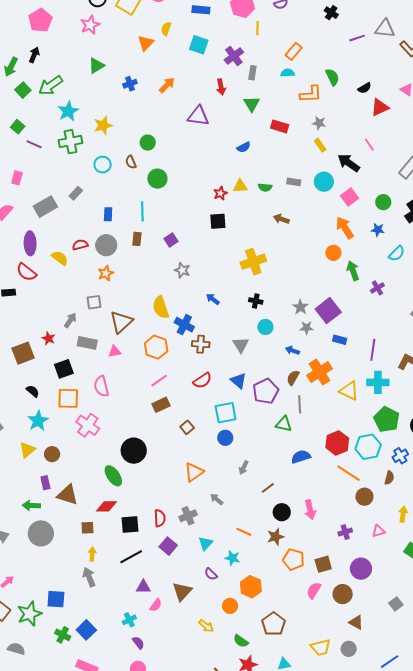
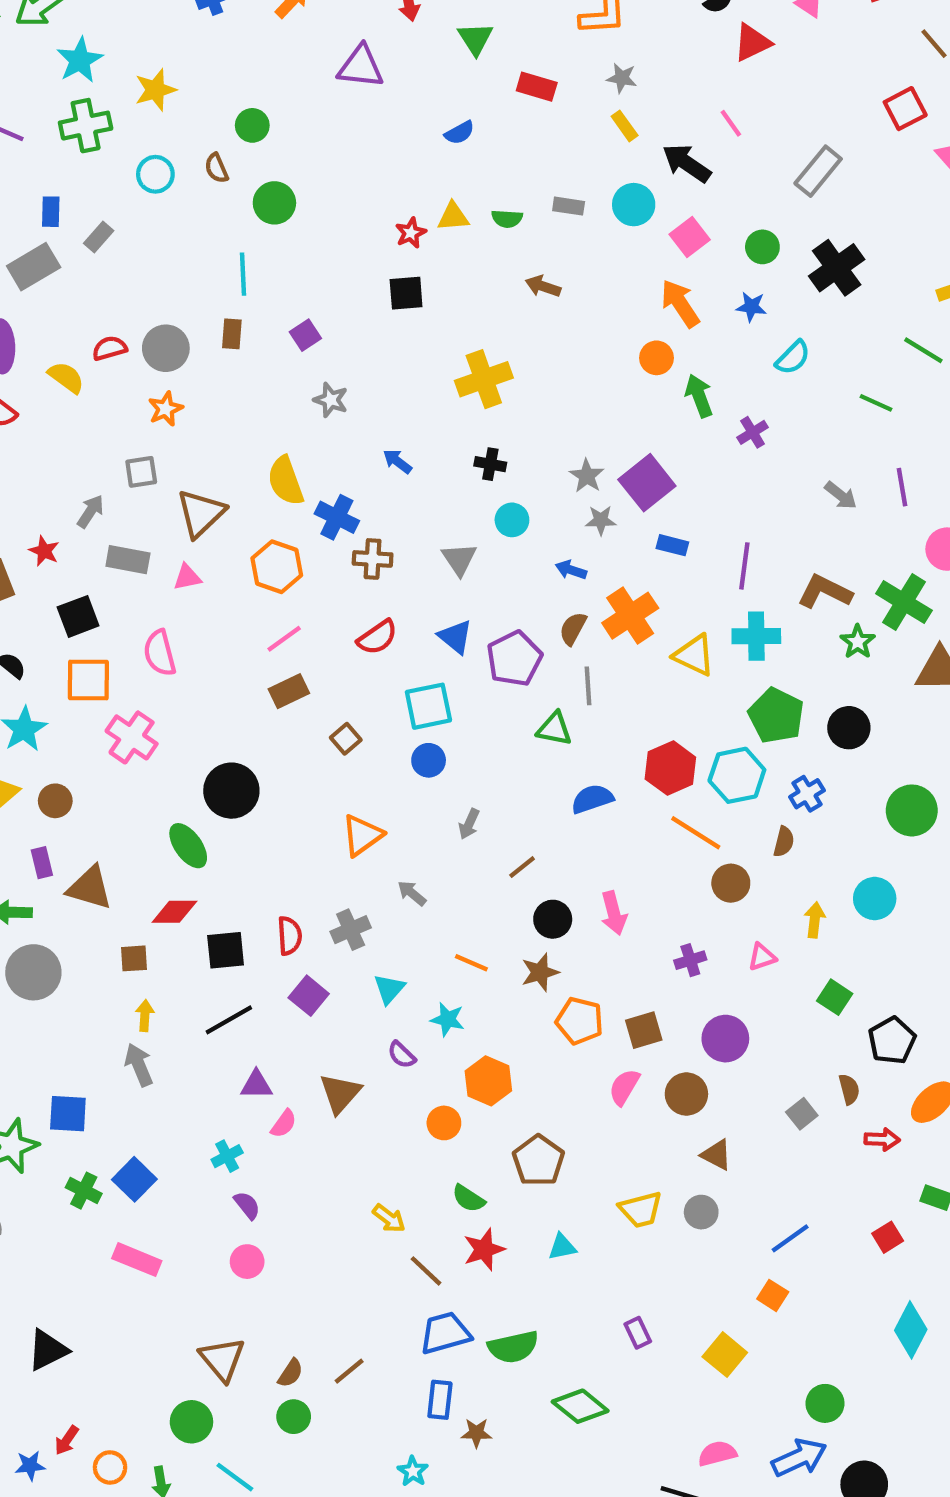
blue rectangle: (108, 214) -> (51, 212), moved
yellow arrow: (206, 626) -> (389, 1218), moved

